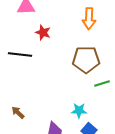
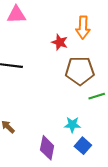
red star: (43, 33) -> (60, 42), moved

